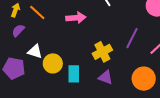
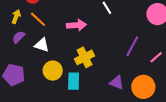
white triangle: (35, 51) -> (42, 45), moved
yellow cross: (102, 52) -> (85, 57), moved
purple triangle: (106, 77) -> (117, 83), moved

